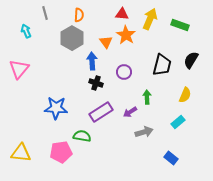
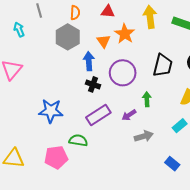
red triangle: (122, 14) -> (108, 12), moved
yellow arrow: (150, 19) -> (150, 17), turned -30
purple circle: (124, 72) -> (123, 73), size x1.6

